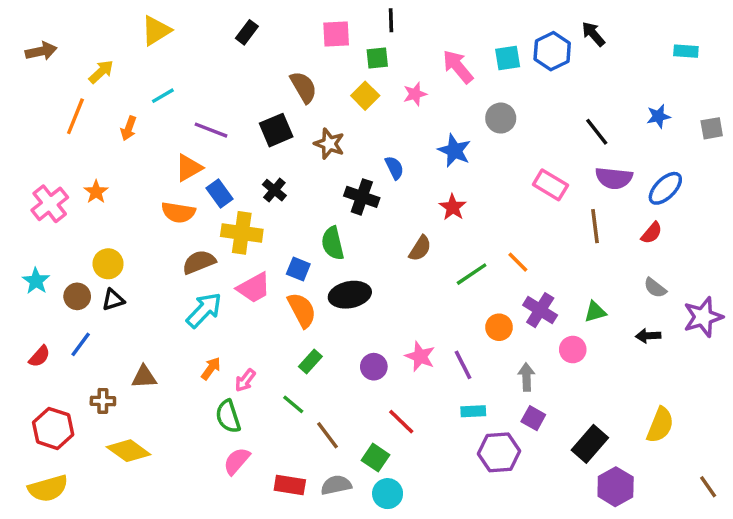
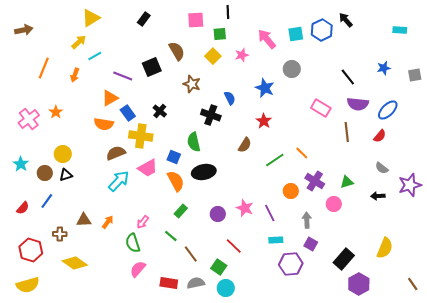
yellow arrow: (101, 72) -> (79, 42), moved
black square: (276, 130) -> (152, 67), moved
orange arrow: (211, 368) -> (108, 222), moved

